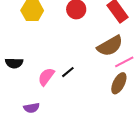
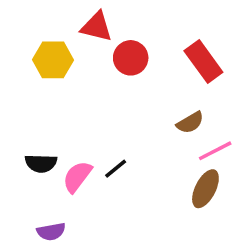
brown semicircle: (110, 46) -> (190, 123), size x0.6
black semicircle: (14, 63) -> (41, 163), moved

